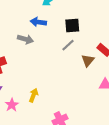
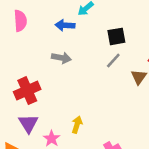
blue arrow: (38, 22) -> (65, 25), moved

